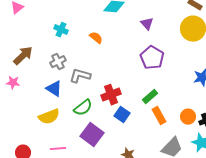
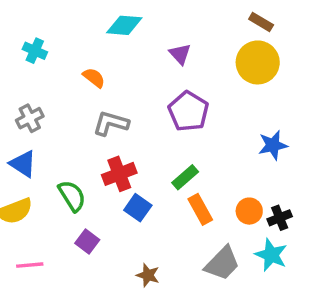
cyan cross: (61, 30) -> (35, 51), moved
gray L-shape: (80, 76) -> (111, 123), moved
green semicircle: (83, 108) -> (72, 196), turned -84
purple square: (92, 135) -> (87, 241), size x0.6

